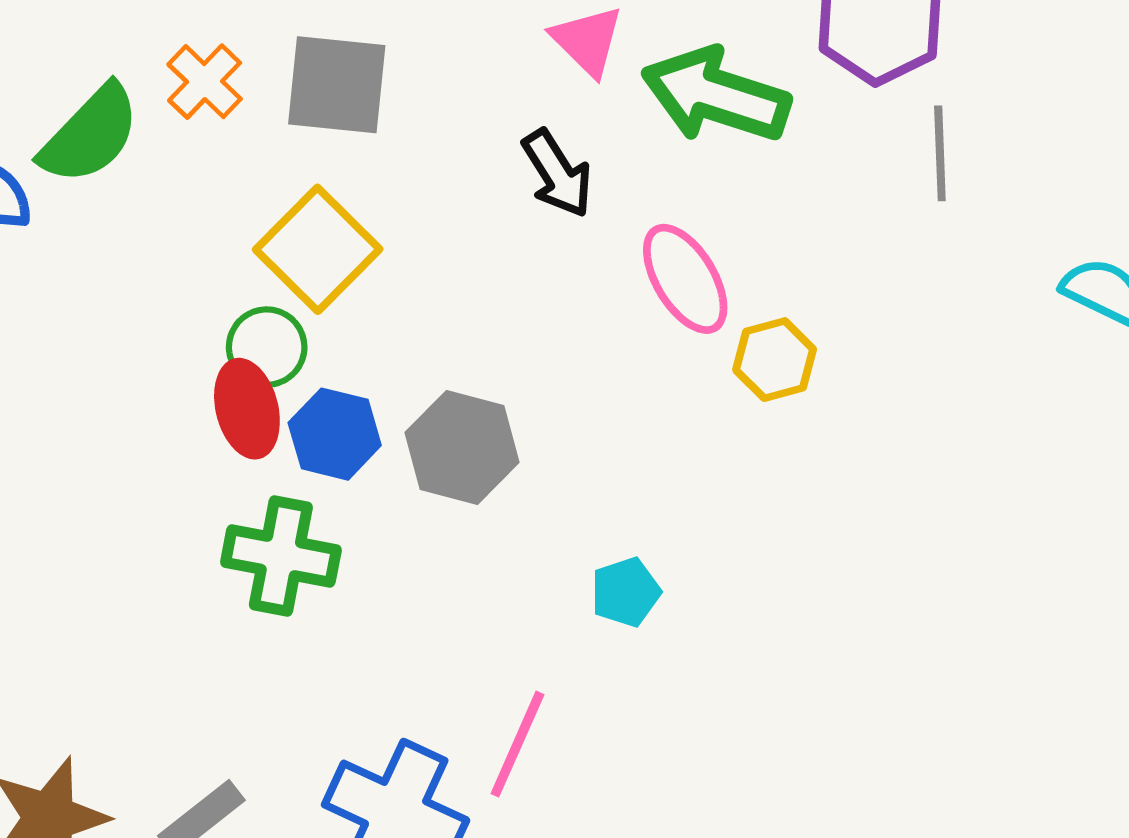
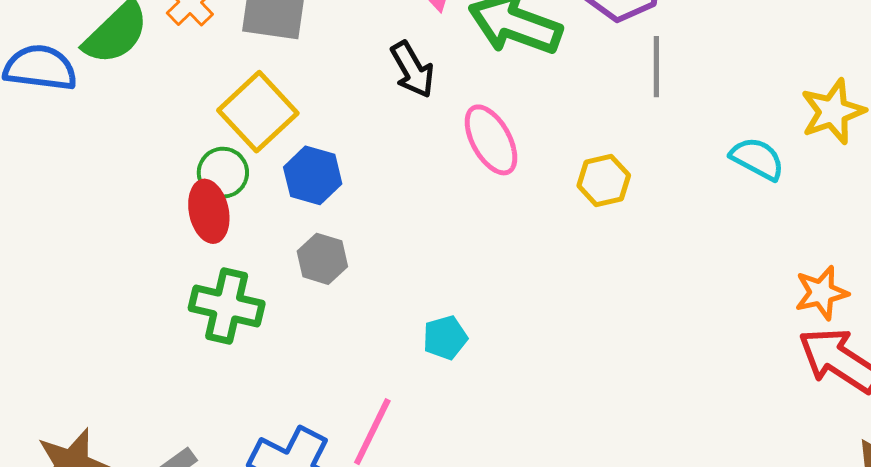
yellow hexagon: (775, 360) -> (604, 181), moved
blue hexagon: (335, 434) -> (313, 175), moved
gray hexagon: (462, 447) -> (322, 259), moved, size x0.7

